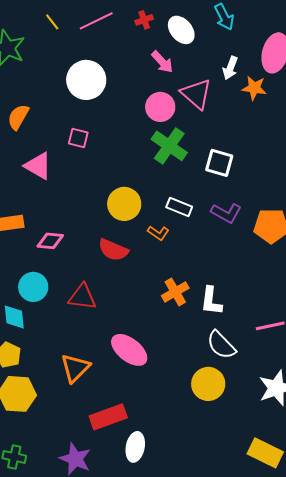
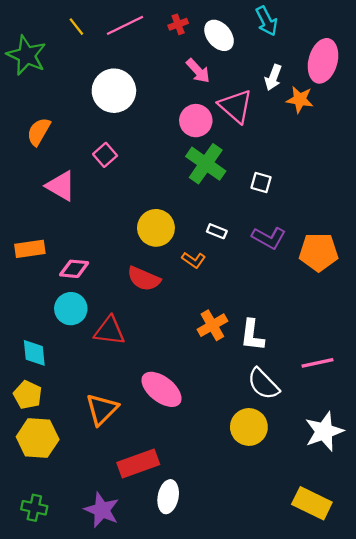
pink square: (78, 138) -> (105, 155), turned 35
white square: (219, 163) -> (261, 183), size x0.7
white rectangle: (179, 207) -> (217, 231), size x0.7
cyan circle: (33, 287) -> (71, 309), moved

